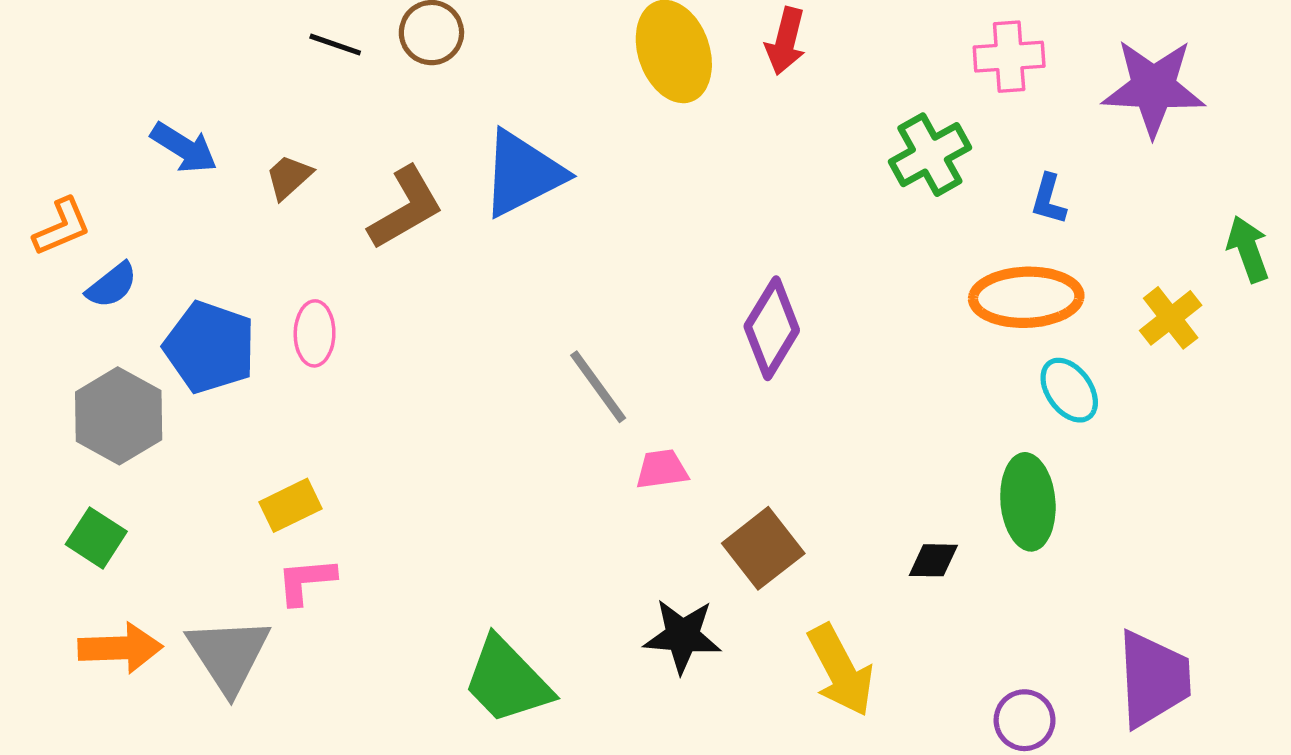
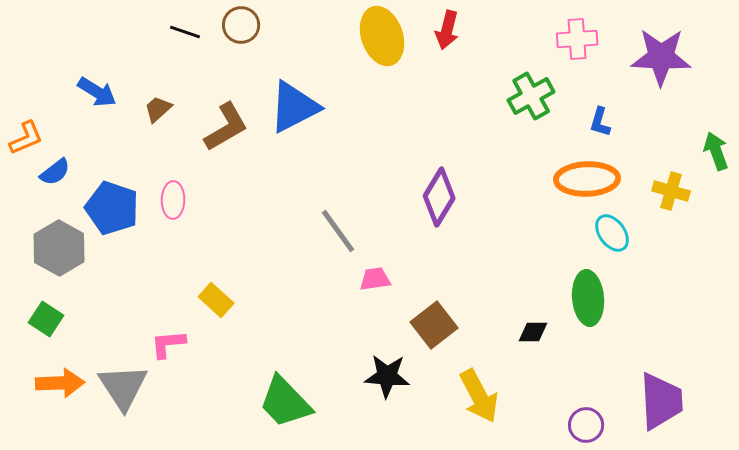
yellow cross: (1171, 318) -> (671, 191), turned -36
yellow rectangle: (291, 505) -> (216, 300), moved, turned 68

